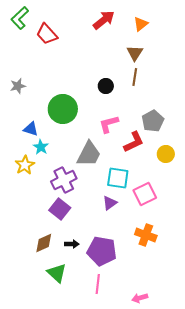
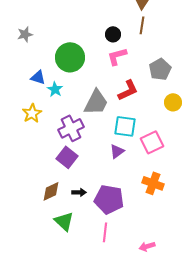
pink L-shape: (109, 124) -> (117, 56), moved
red L-shape: (134, 142) -> (128, 90), moved
cyan star: (41, 147) -> (55, 89), moved

